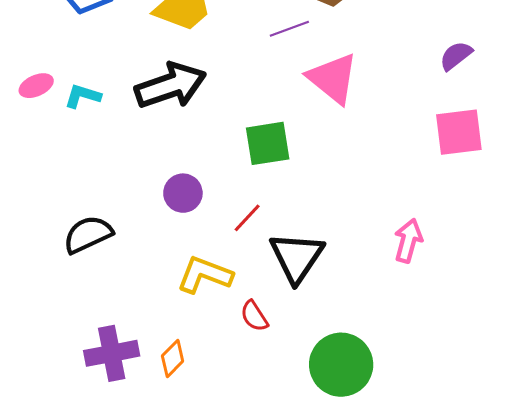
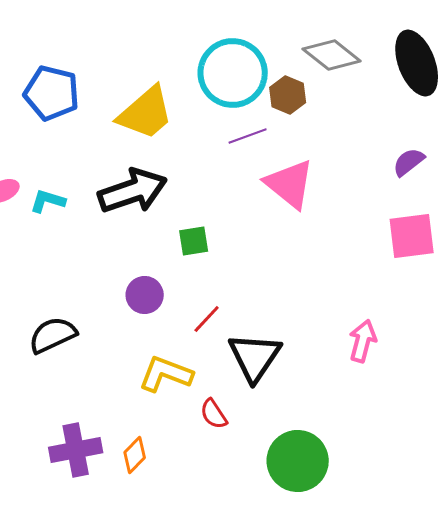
green square: (268, 143) -> (194, 241), moved, size x0.7

